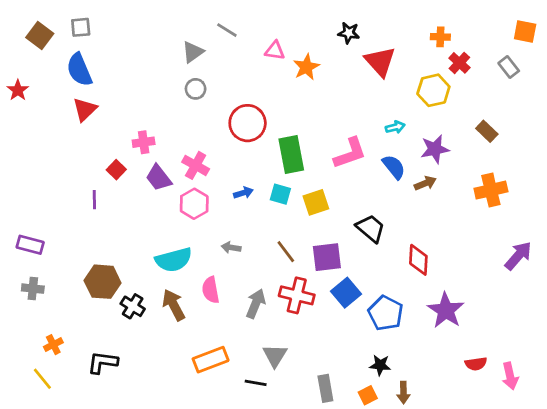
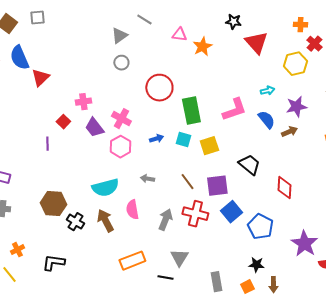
blue semicircle: (79, 70) -> (19, 58), moved
purple star: (446, 310) -> (304, 244), moved

